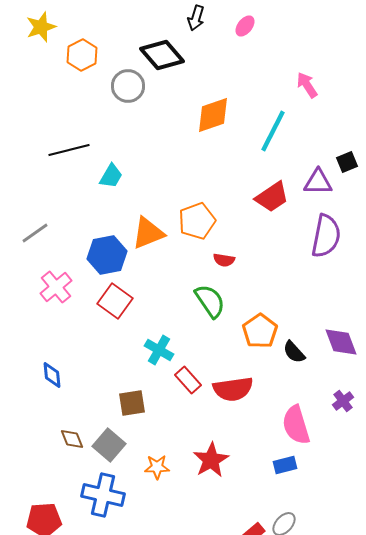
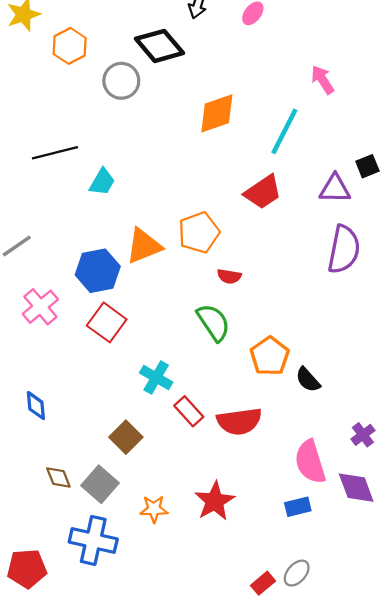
red trapezoid: (272, 197) -> (263, 192), moved
purple diamond: (341, 342) -> (356, 488), moved
brown square: (132, 403) -> (126, 437), turned -36

